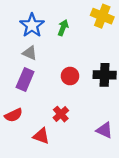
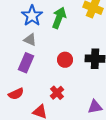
green arrow: (63, 28) -> (59, 18), size x1.5
purple triangle: (105, 130) -> (95, 107), turned -35

